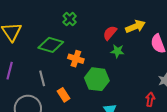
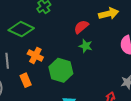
yellow arrow: (135, 26) -> (109, 14), moved
orange cross: (76, 59) -> (35, 55), moved

